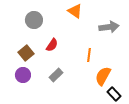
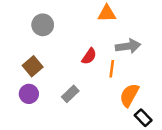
orange triangle: (75, 11) -> (107, 14), moved, turned -35
gray arrow: (109, 27) -> (128, 46), moved
red semicircle: (52, 45) -> (89, 56), moved

